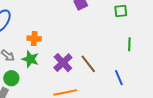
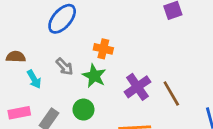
green circle: (11, 78) -> (83, 110), moved

